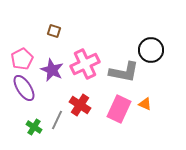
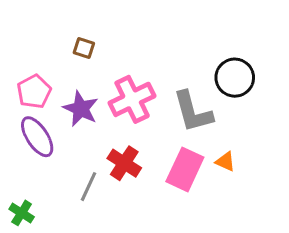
gray L-shape: (124, 72) -> (193, 112), turned 64
green cross: (34, 127) -> (22, 213), moved

